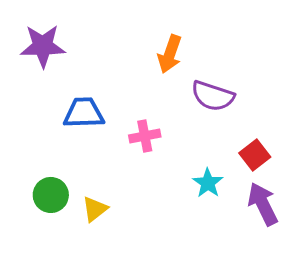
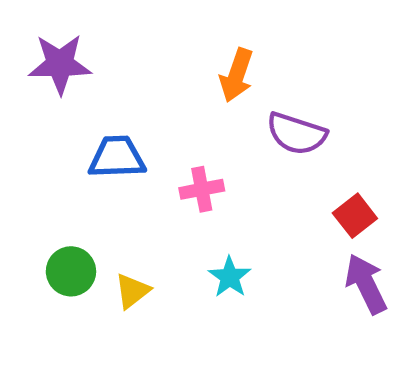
cyan star: (208, 183) -> (230, 277), moved

